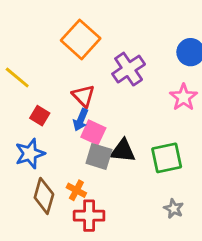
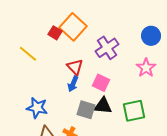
red square: (40, 116) -> (55, 33), moved
pink square: (93, 132) -> (101, 83), moved
blue star: (30, 154) -> (37, 108), turned 30

